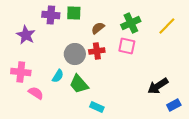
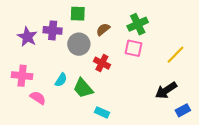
purple cross: (51, 15) -> (53, 30), moved
yellow line: (167, 26) -> (176, 55), moved
red cross: (97, 51) -> (102, 63), moved, turned 35
gray circle: (75, 54) -> (79, 44), moved

